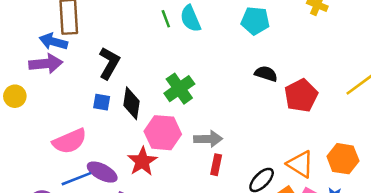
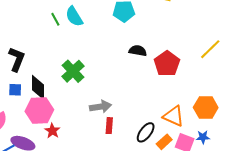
pink hexagon: (163, 133) -> (39, 110), moved
red star: (142, 161) -> (52, 131), size x0.7

